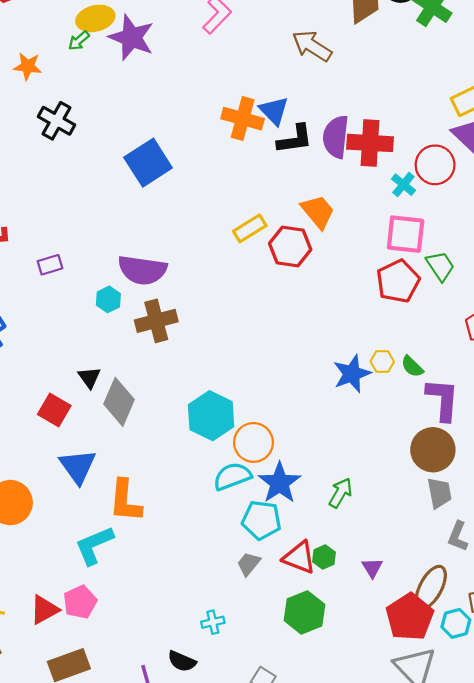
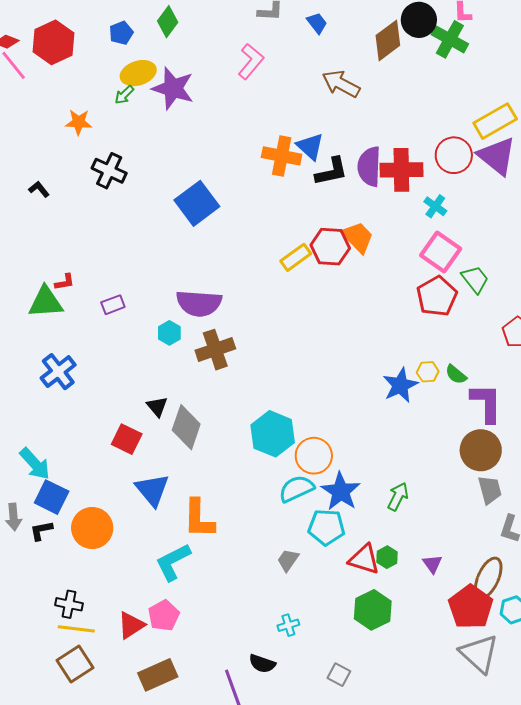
red circle: (435, 165) -> (454, 155), moved
pink square: (406, 234) -> (441, 252), turned 33
red hexagon: (290, 247) -> (330, 247), moved
gray trapezoid: (249, 564) -> (288, 560), moved

